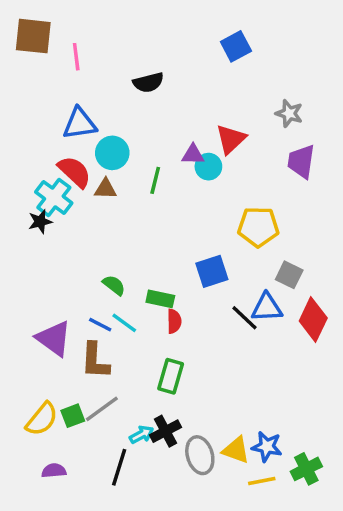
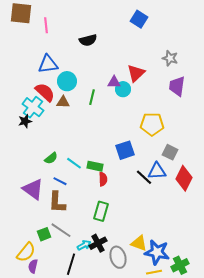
blue square: (236, 46) -> (139, 19), turned -30
green semicircle: (114, 285) -> (51, 158), moved, turned 104
cyan line: (124, 323) -> (74, 163), moved
gray line: (102, 409) -> (61, 230), turned 70
yellow semicircle: (42, 419) -> (26, 252), moved
blue star: (267, 447) -> (157, 252), size x1.4
yellow triangle: (236, 450) -> (139, 243), moved
purple semicircle: (54, 471) -> (33, 266), turned -72

